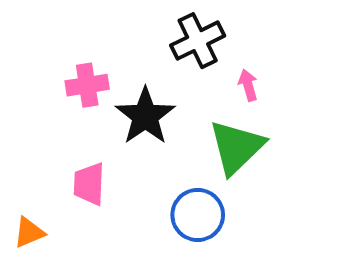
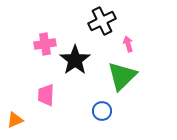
blue circle: (198, 215) -> (102, 111), size x0.7

